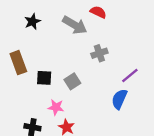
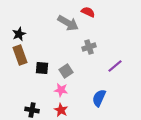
black star: (32, 21) -> (19, 34), moved
blue semicircle: (119, 99) -> (99, 98), moved
pink star: (56, 107) -> (61, 90), moved

